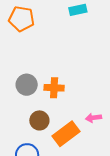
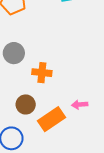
gray circle: (27, 85) -> (14, 53), moved

